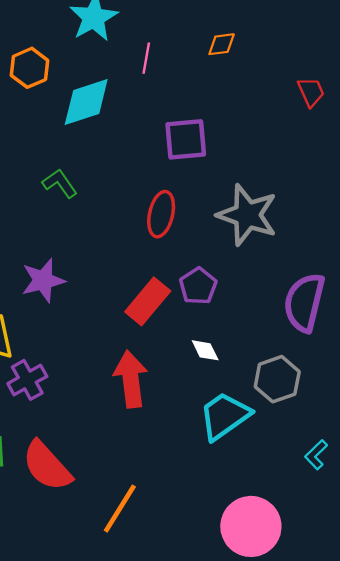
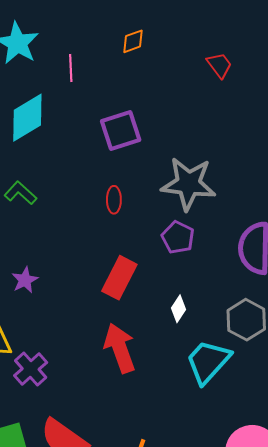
red ellipse: (161, 214) -> (114, 200), size x0.7
purple star: (43, 280) -> (25, 280), size x0.7
purple pentagon: (198, 286) -> (178, 237), moved
white diamond: (205, 350) -> (178, 309), turned 72

